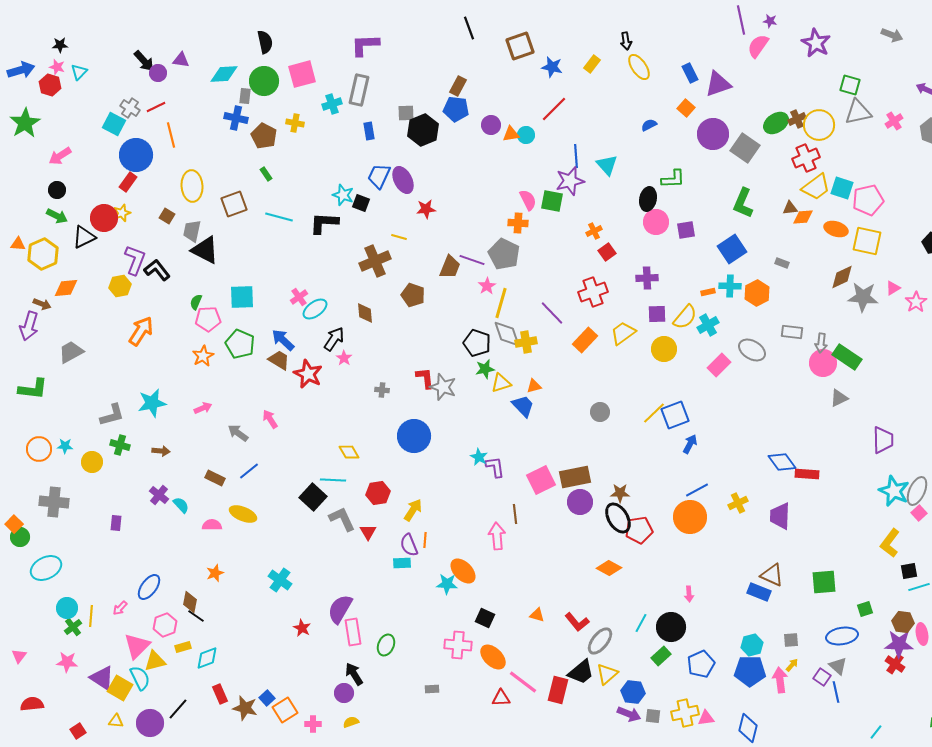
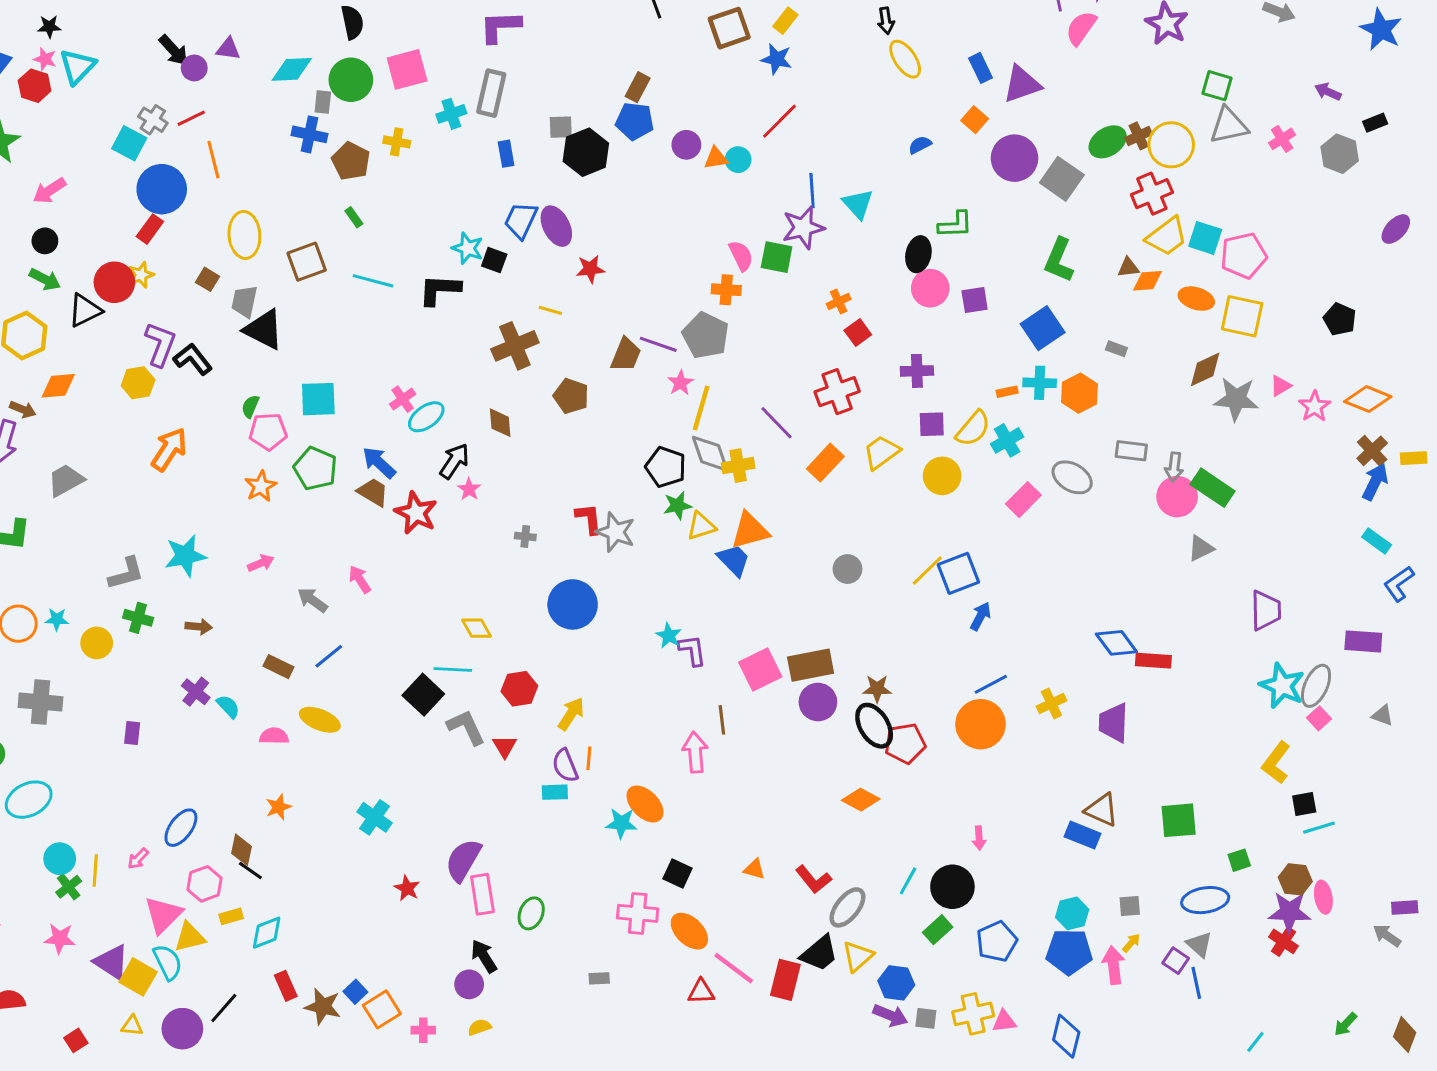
yellow rectangle: (592, 64) -> (785, 21), moved
cyan triangle: (79, 72) -> (77, 66), size x1.5
orange triangle: (534, 386) -> (750, 531), size x1.8

